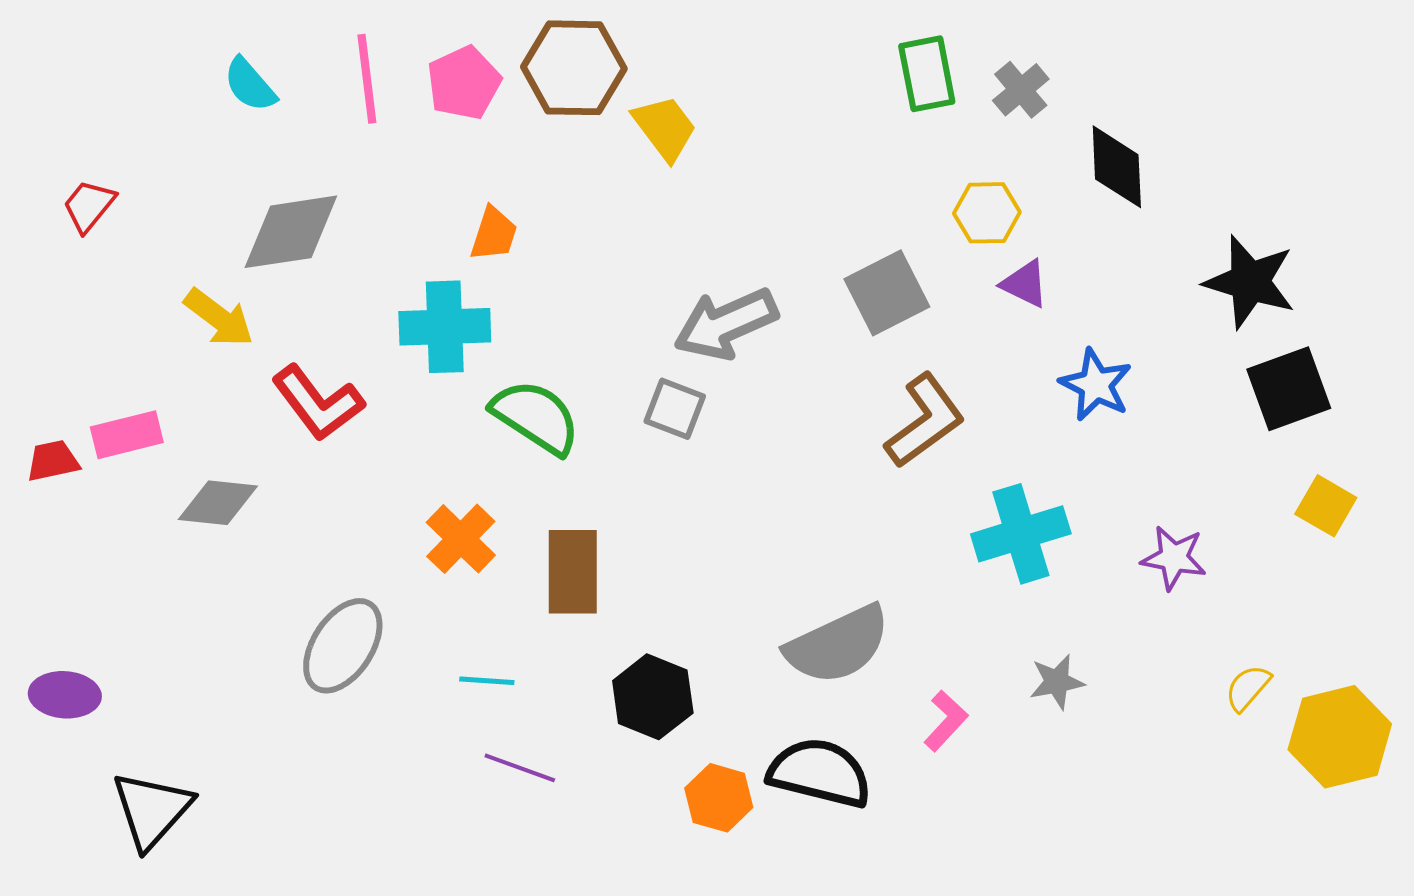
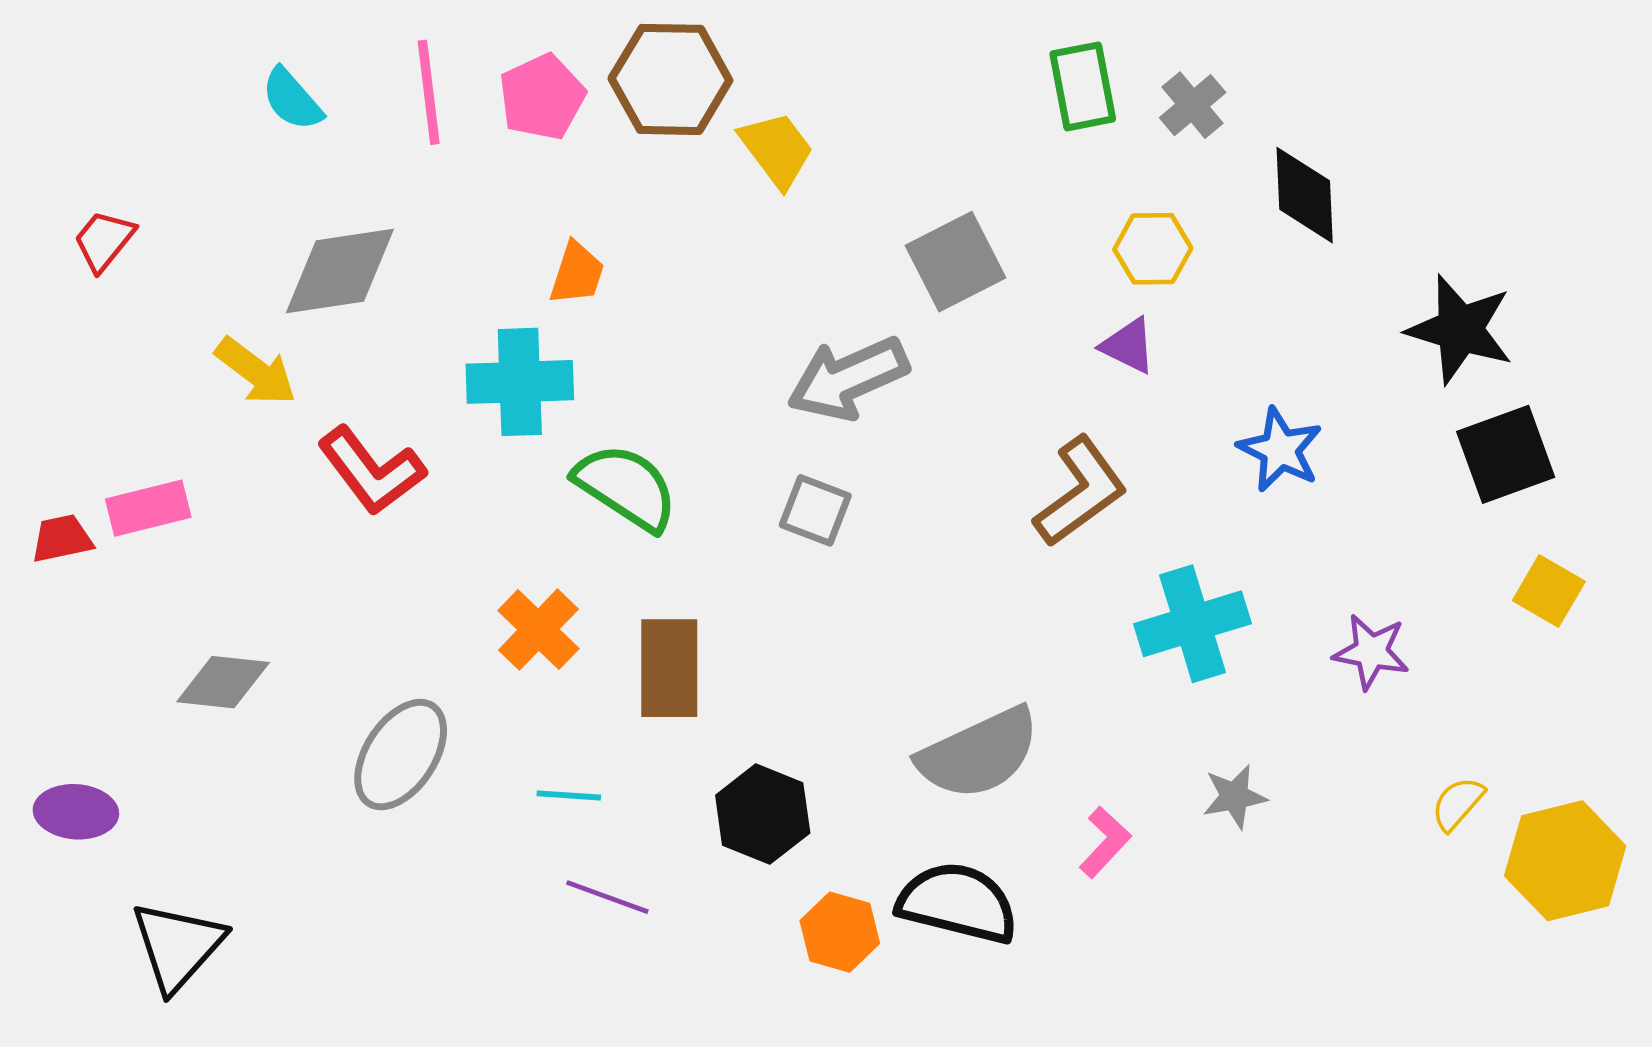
purple triangle: (1025, 284) -> (1128, 346), moved
gray square: (887, 293) -> (955, 262), moved
gray square: (675, 409) -> (815, 510), moved
gray diamond: (218, 503) -> (223, 682), moved

